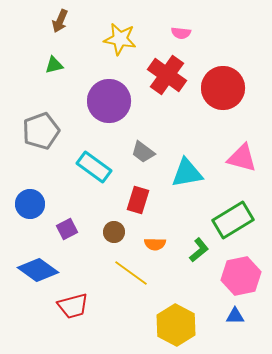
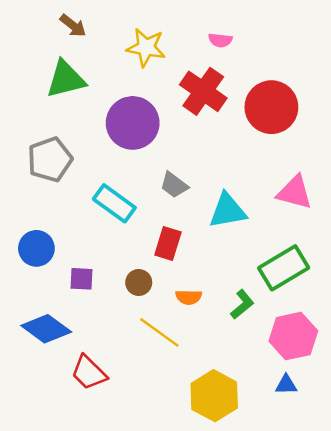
brown arrow: (60, 21) -> (73, 26), turned -75
green triangle: (54, 65) -> (66, 79), size x1.8
purple square: (67, 229) -> (81, 279), turned 30
red trapezoid: (73, 306) -> (89, 373), turned 60

